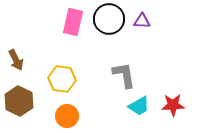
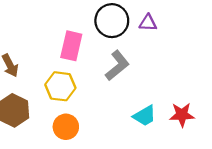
pink rectangle: (73, 22) -> (71, 46), moved
gray L-shape: (124, 75) -> (117, 65), moved, turned 60

